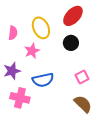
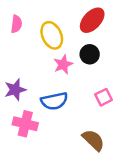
pink semicircle: (13, 33) -> (16, 24), moved
pink star: (32, 51) -> (63, 64), moved
brown semicircle: (83, 104) -> (93, 140), moved

